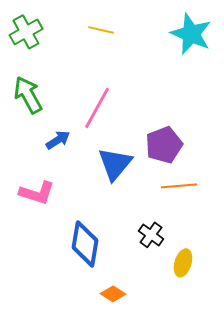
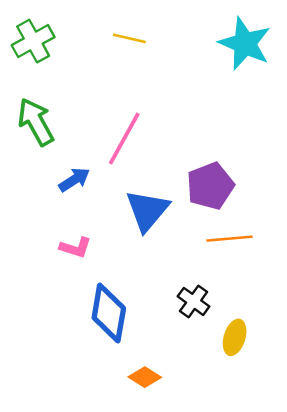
pink L-shape: (37, 193) -> (76, 248), moved, size x0.7

